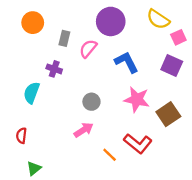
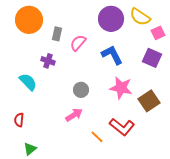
purple circle: (111, 21) -> (111, 19), moved
orange circle: (33, 23) -> (29, 20), size x1.4
cyan semicircle: (32, 93) -> (28, 82), turned 114

